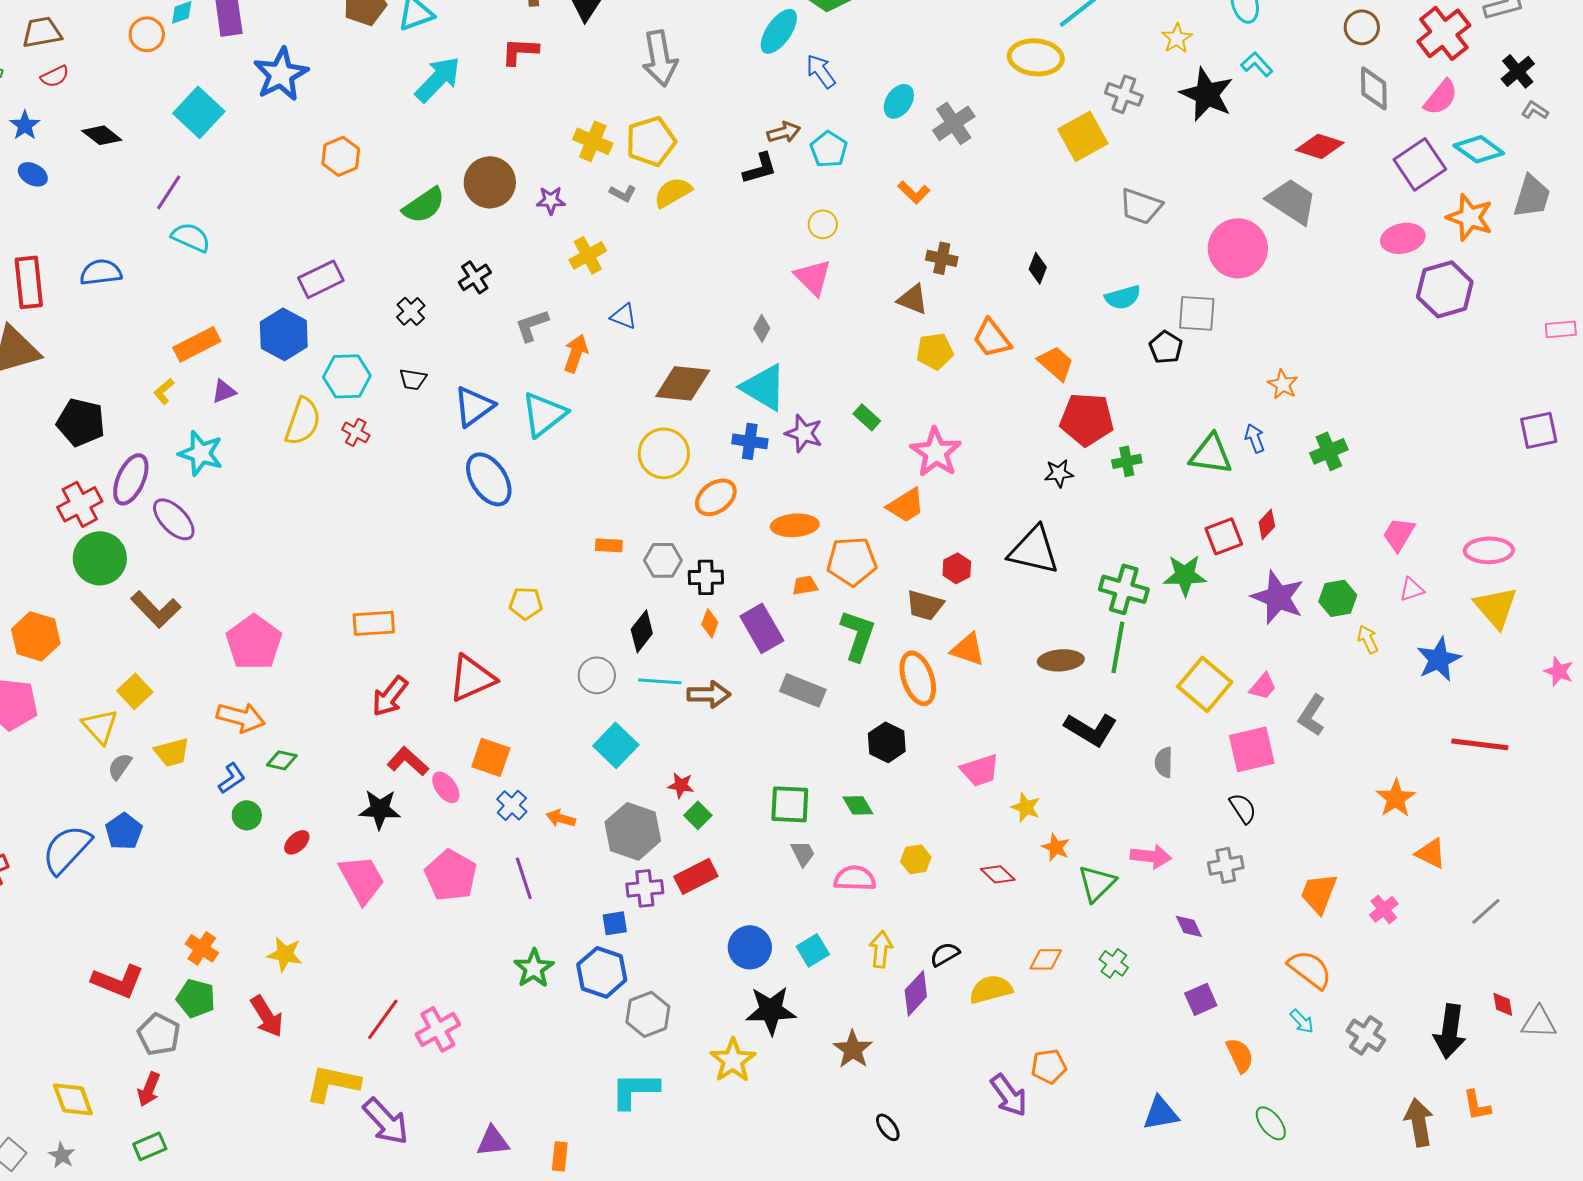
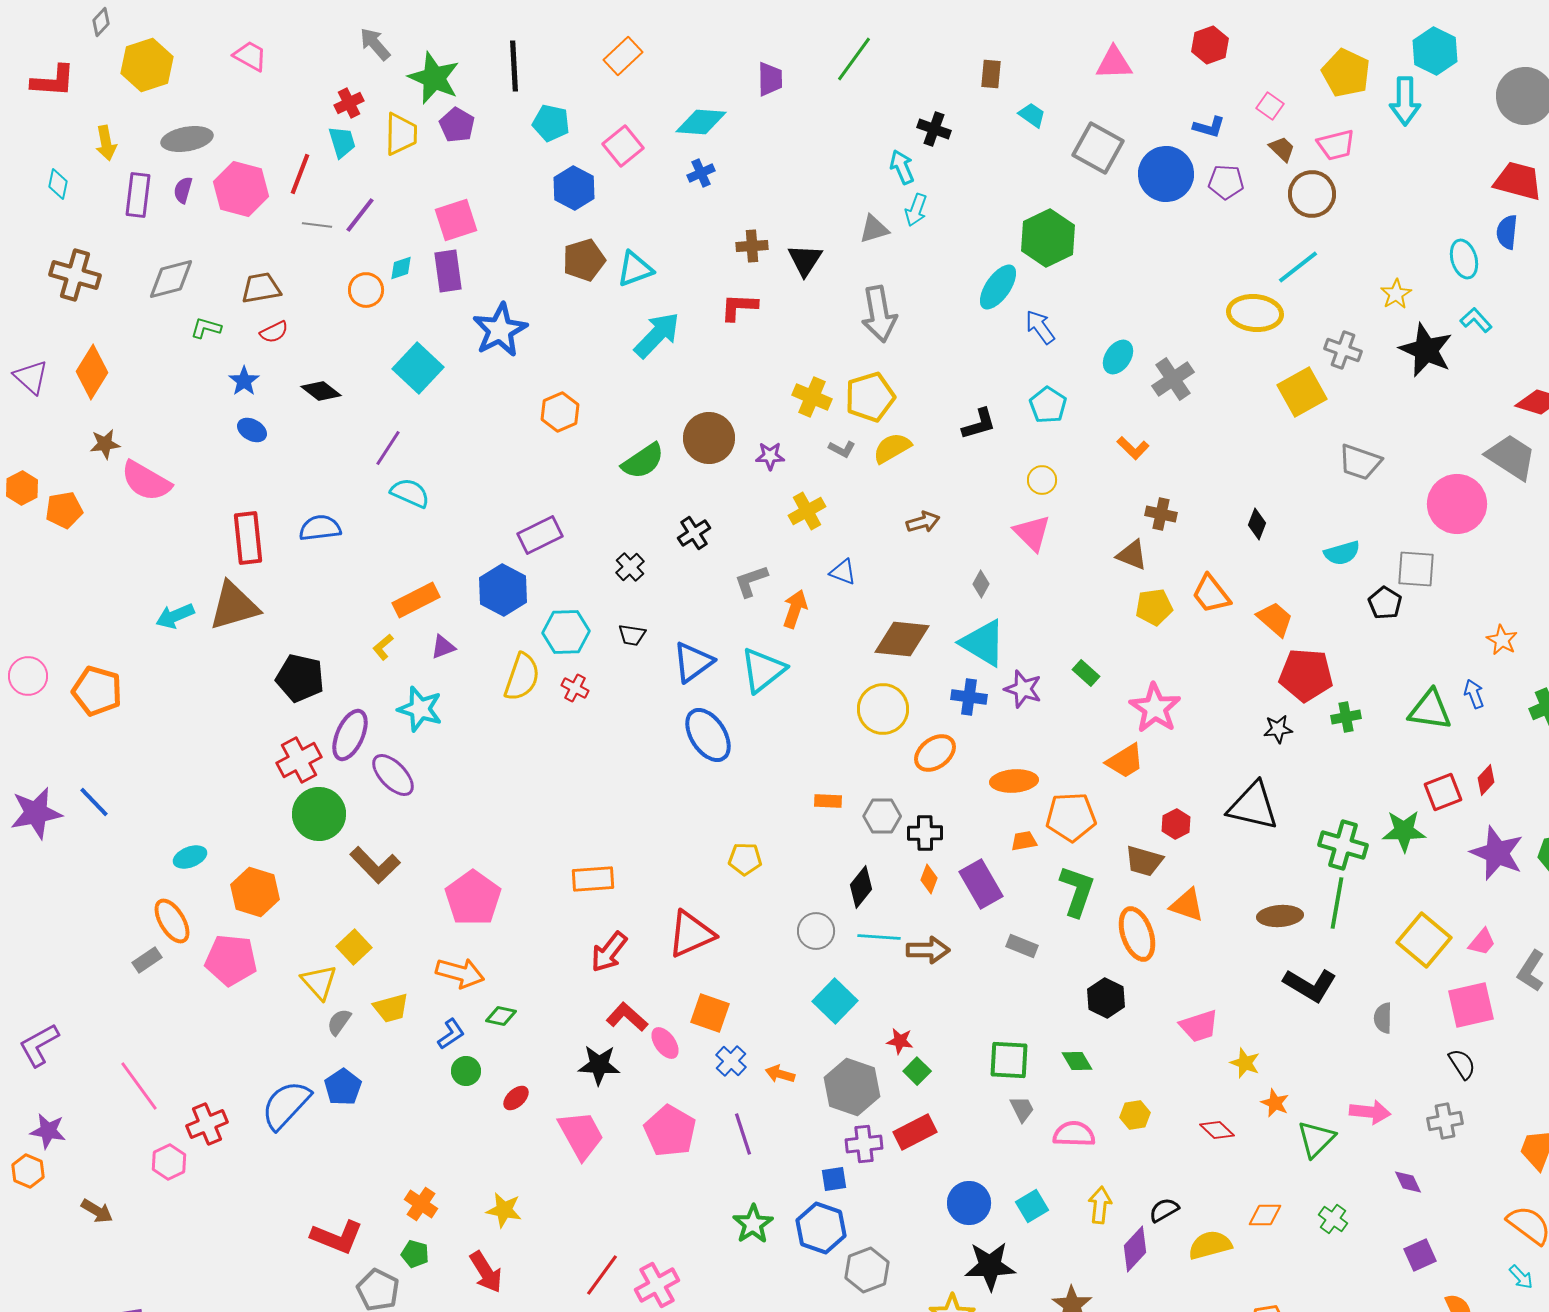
brown arrow: (784, 132) -> (923, 522), moved
gray rectangle: (803, 690) -> (1022, 946), size x0.7
green pentagon: (196, 998) -> (415, 1254), size x0.7

